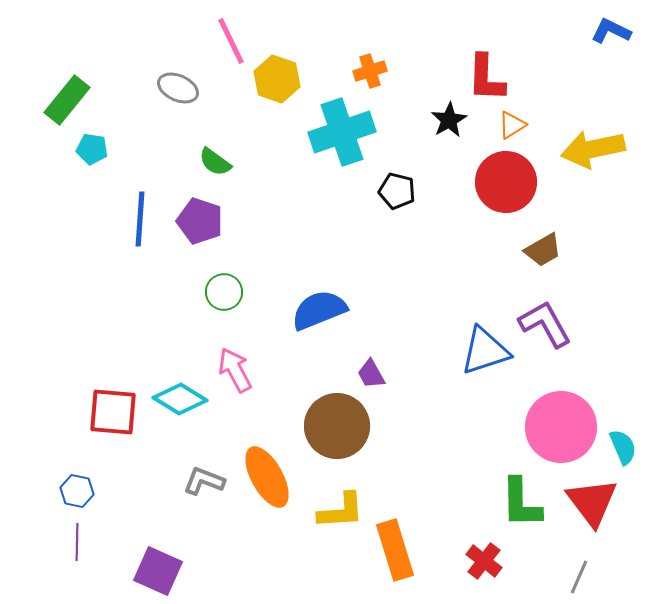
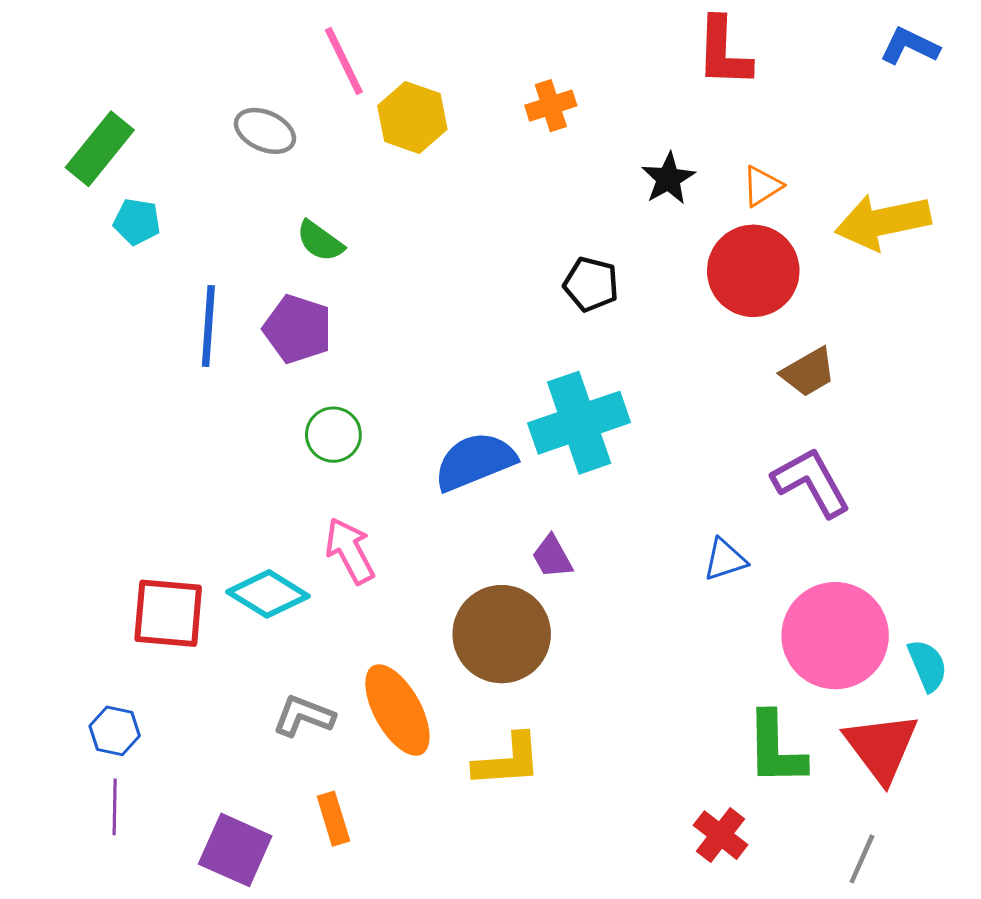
red L-shape: (486, 78) -> (723, 52), moved
cyan cross: (342, 132) -> (579, 423), moved
blue triangle: (485, 351) -> (725, 560), moved, size x0.6
orange rectangle: (395, 550) -> (333, 819), moved, size x0.6

